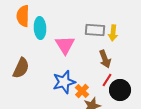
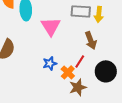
red line: (107, 80) -> (80, 61), moved
blue star: (64, 82) -> (50, 63), size x0.6

